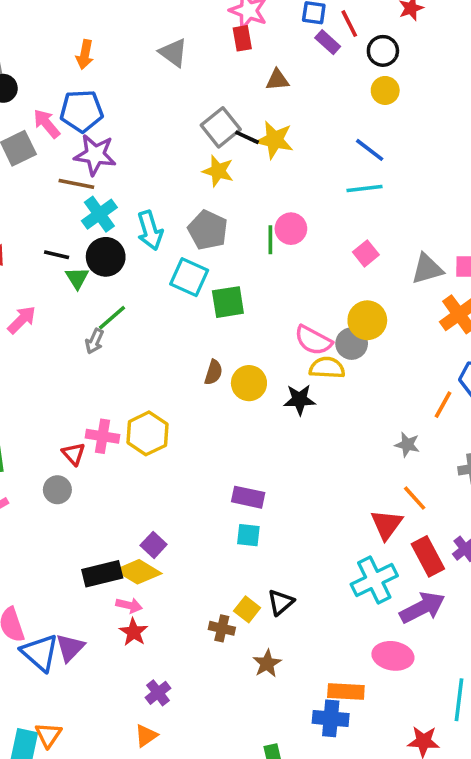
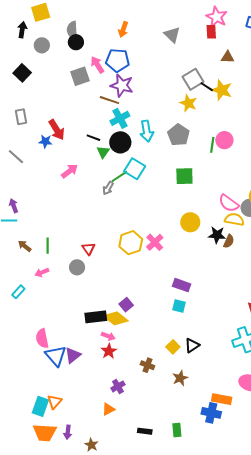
cyan square: (189, 277) -> (135, 169), moved
brown semicircle: (213, 372) -> (229, 241), moved
pink cross: (102, 436) -> (155, 242), moved, turned 30
brown cross: (222, 628) -> (147, 365), moved

